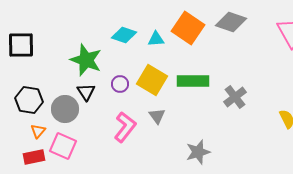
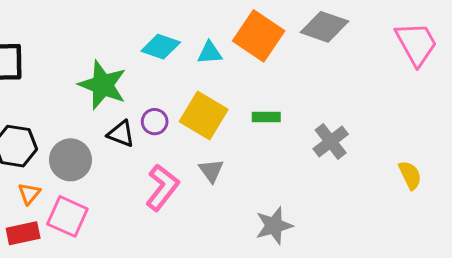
green rectangle: (193, 81) -> (266, 117), size x0.6
black triangle: (86, 92) -> (121, 134), moved, turned -36

